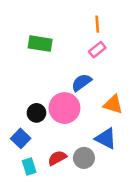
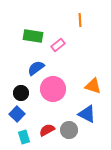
pink rectangle: (97, 50) -> (58, 45), moved
blue semicircle: (81, 82) -> (36, 68), moved
black circle: (36, 113) -> (21, 93), moved

